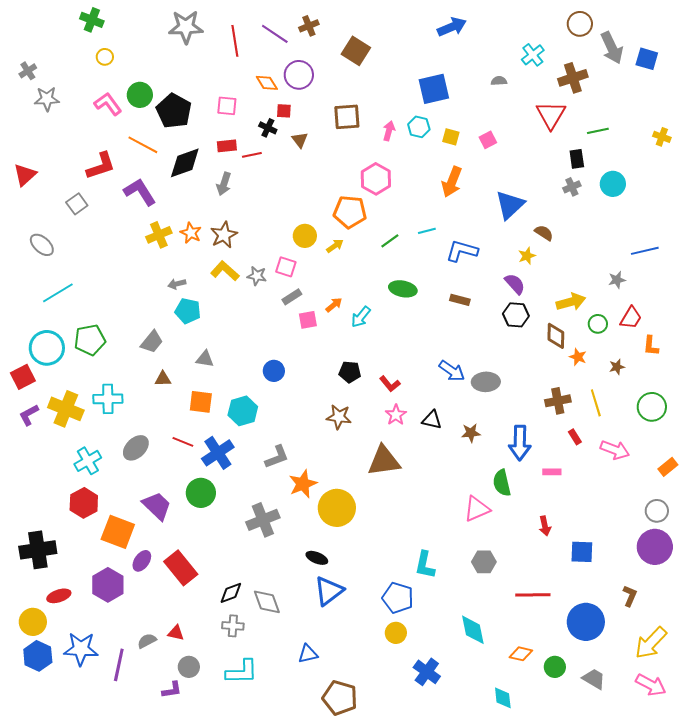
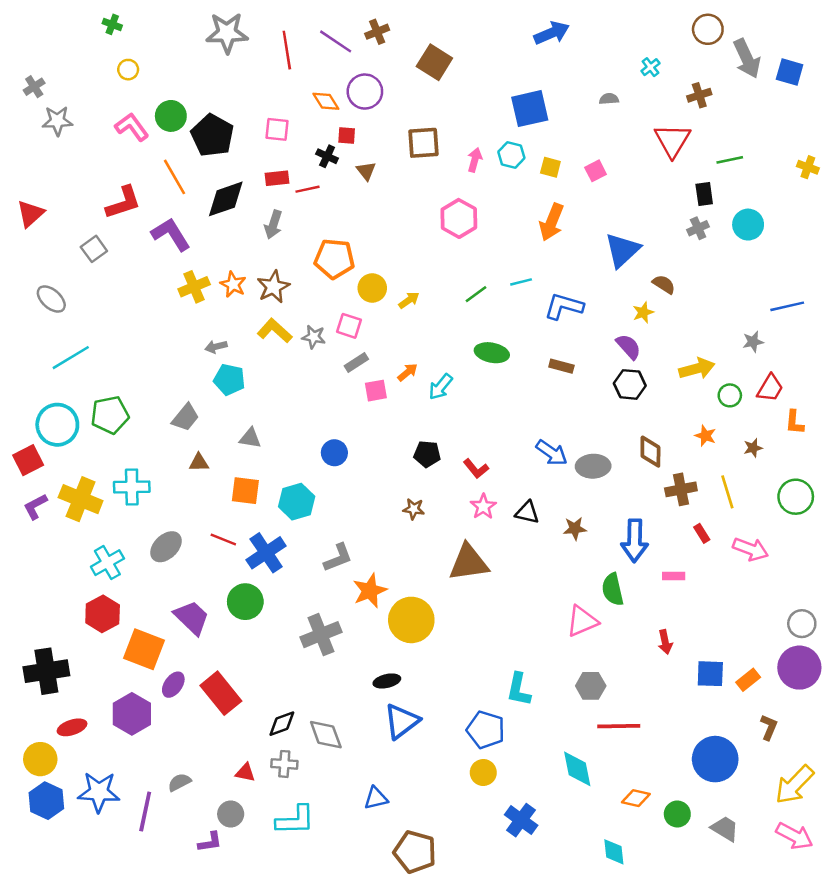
green cross: (92, 20) -> (112, 24), size x0.7
cyan cross: (533, 55) -> (650, 67), size x0.7
brown cross: (573, 78) -> (699, 95), size x0.7
orange line: (143, 145) -> (175, 177), turned 32
orange pentagon: (350, 212) -> (334, 259), moved
brown diamond: (556, 336) -> (650, 452), moved
brown star: (339, 417) -> (414, 509), size x0.7
orange rectangle: (668, 467) -> (748, 680), moved
black ellipse: (317, 558) -> (387, 681), turned -35
red line: (533, 595) -> (619, 726), moved
red triangle: (176, 633) -> (245, 773), moved

